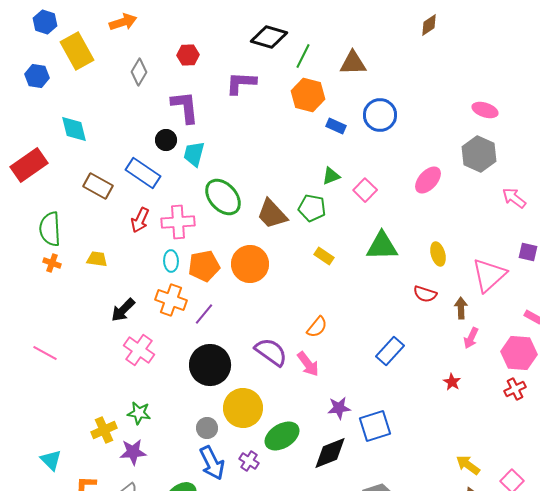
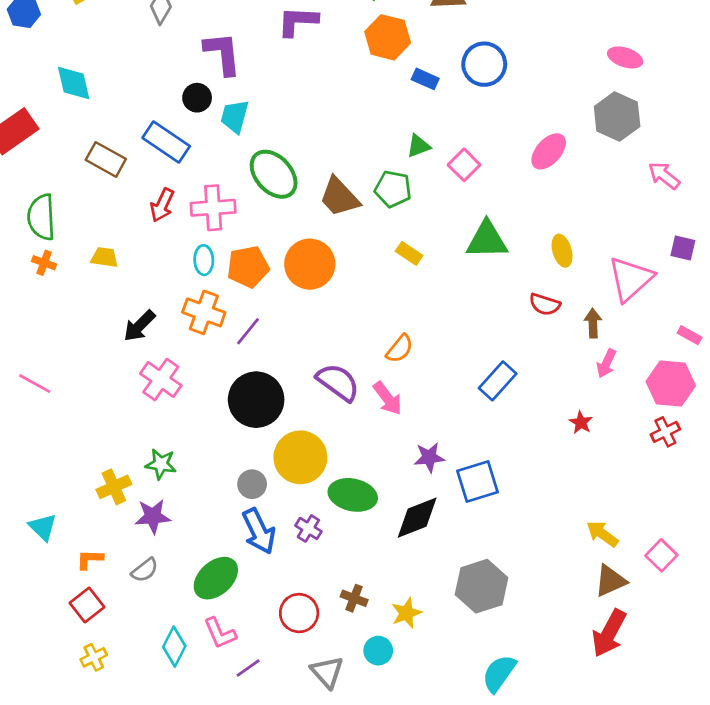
green ellipse: (282, 436) -> (353, 495), turned 44

